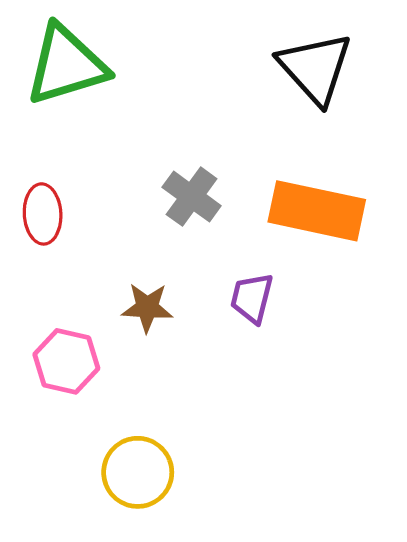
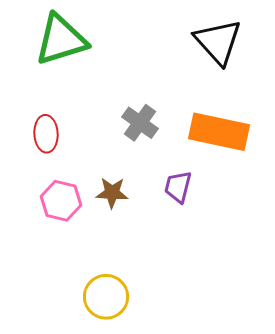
pink hexagon: (66, 361) -> (61, 201), moved

